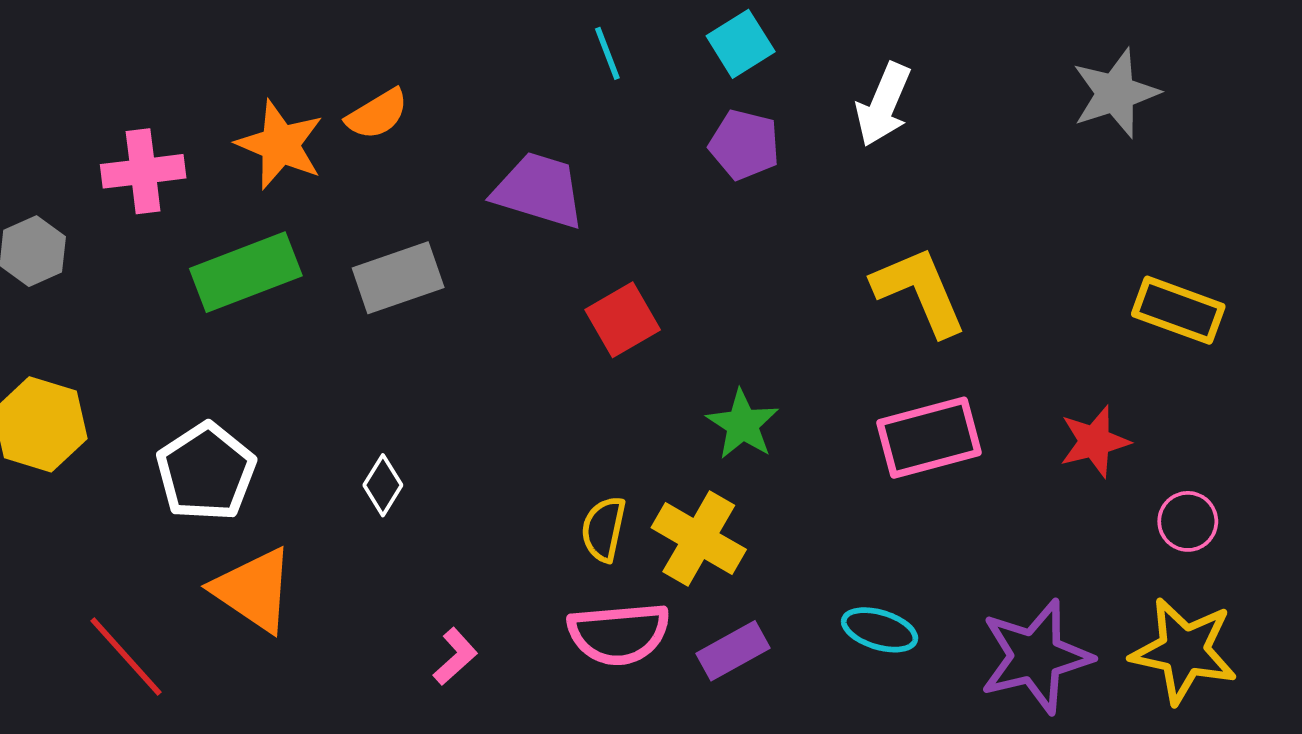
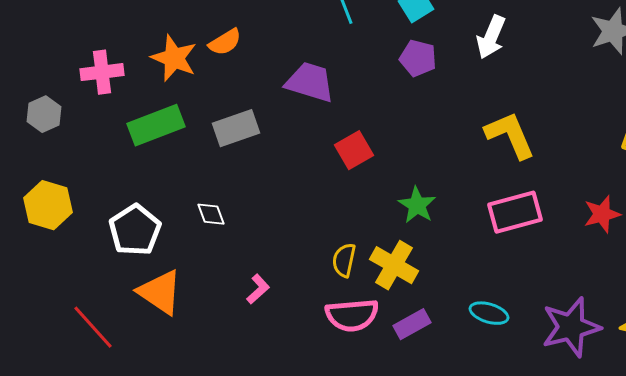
white diamond: (383, 485) -> (211, 214), moved, turned -52
pink L-shape: (455, 657) -> (258, 289), moved

